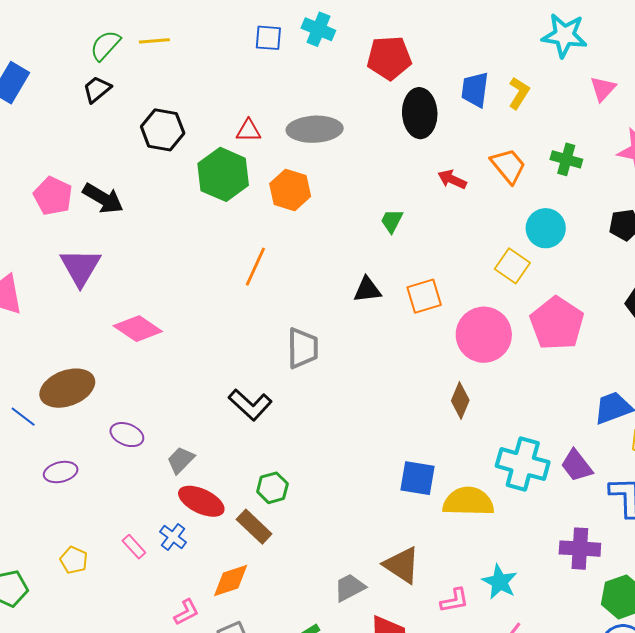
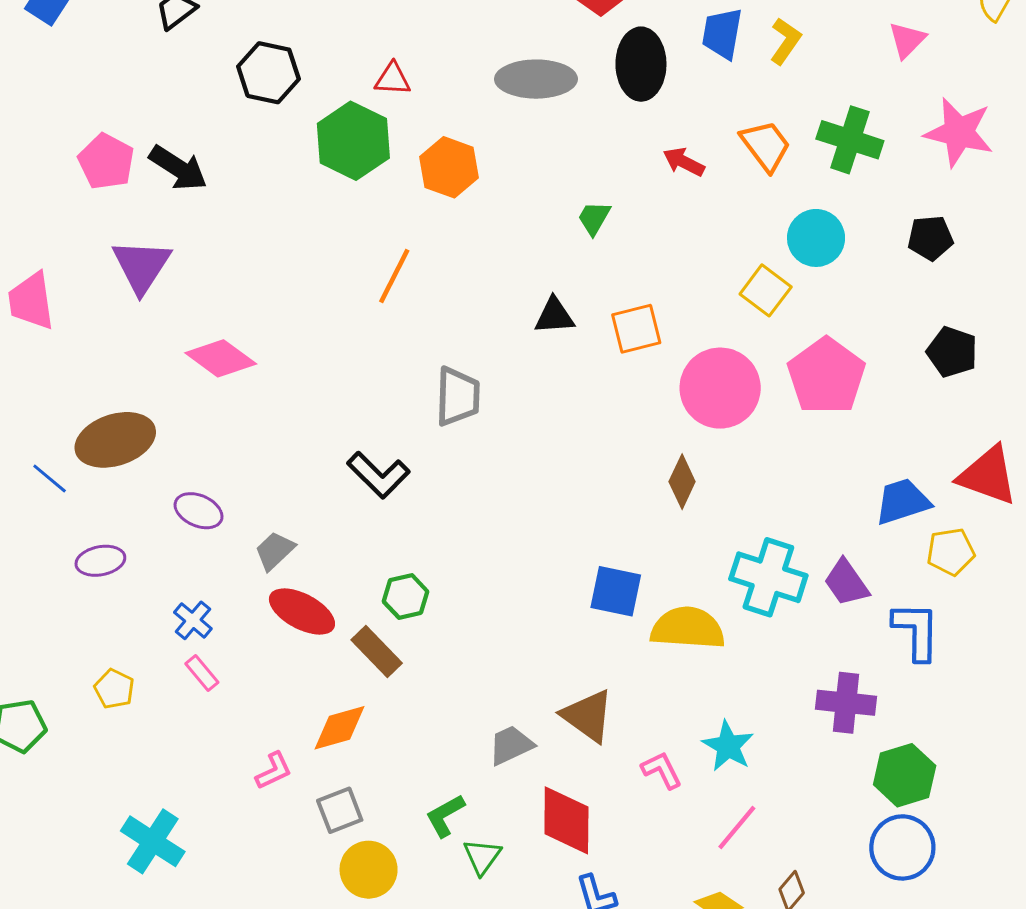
gray ellipse: (315, 129) -> (536, 79), moved
green cross: (566, 159) -> (850, 140), size x1.4
blue cross: (173, 537) -> (193, 620), moved
pink L-shape: (454, 600) -> (662, 770), turned -108

